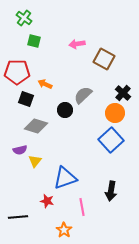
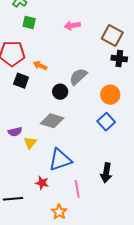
brown square: (104, 59) -> (112, 36), moved
black cross: (123, 93) -> (119, 59), moved, turned -35
gray diamond: (36, 126) -> (52, 121), moved
blue square: (111, 140) -> (106, 122), size x0.7

